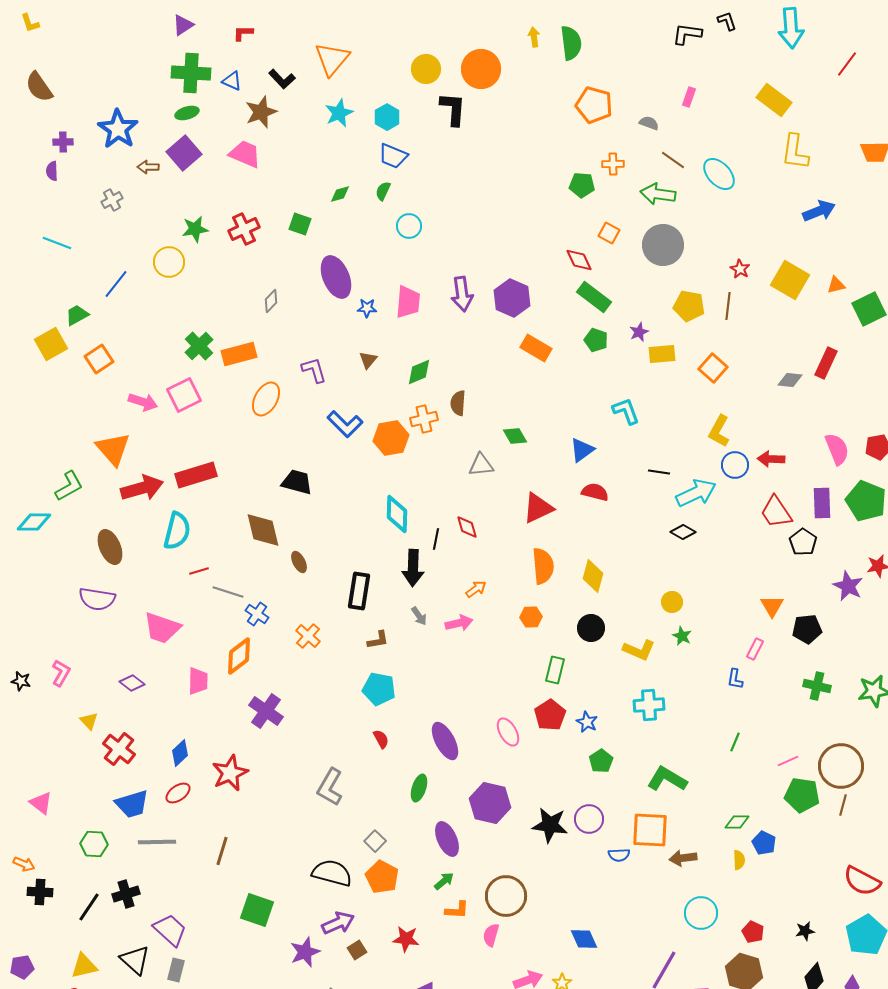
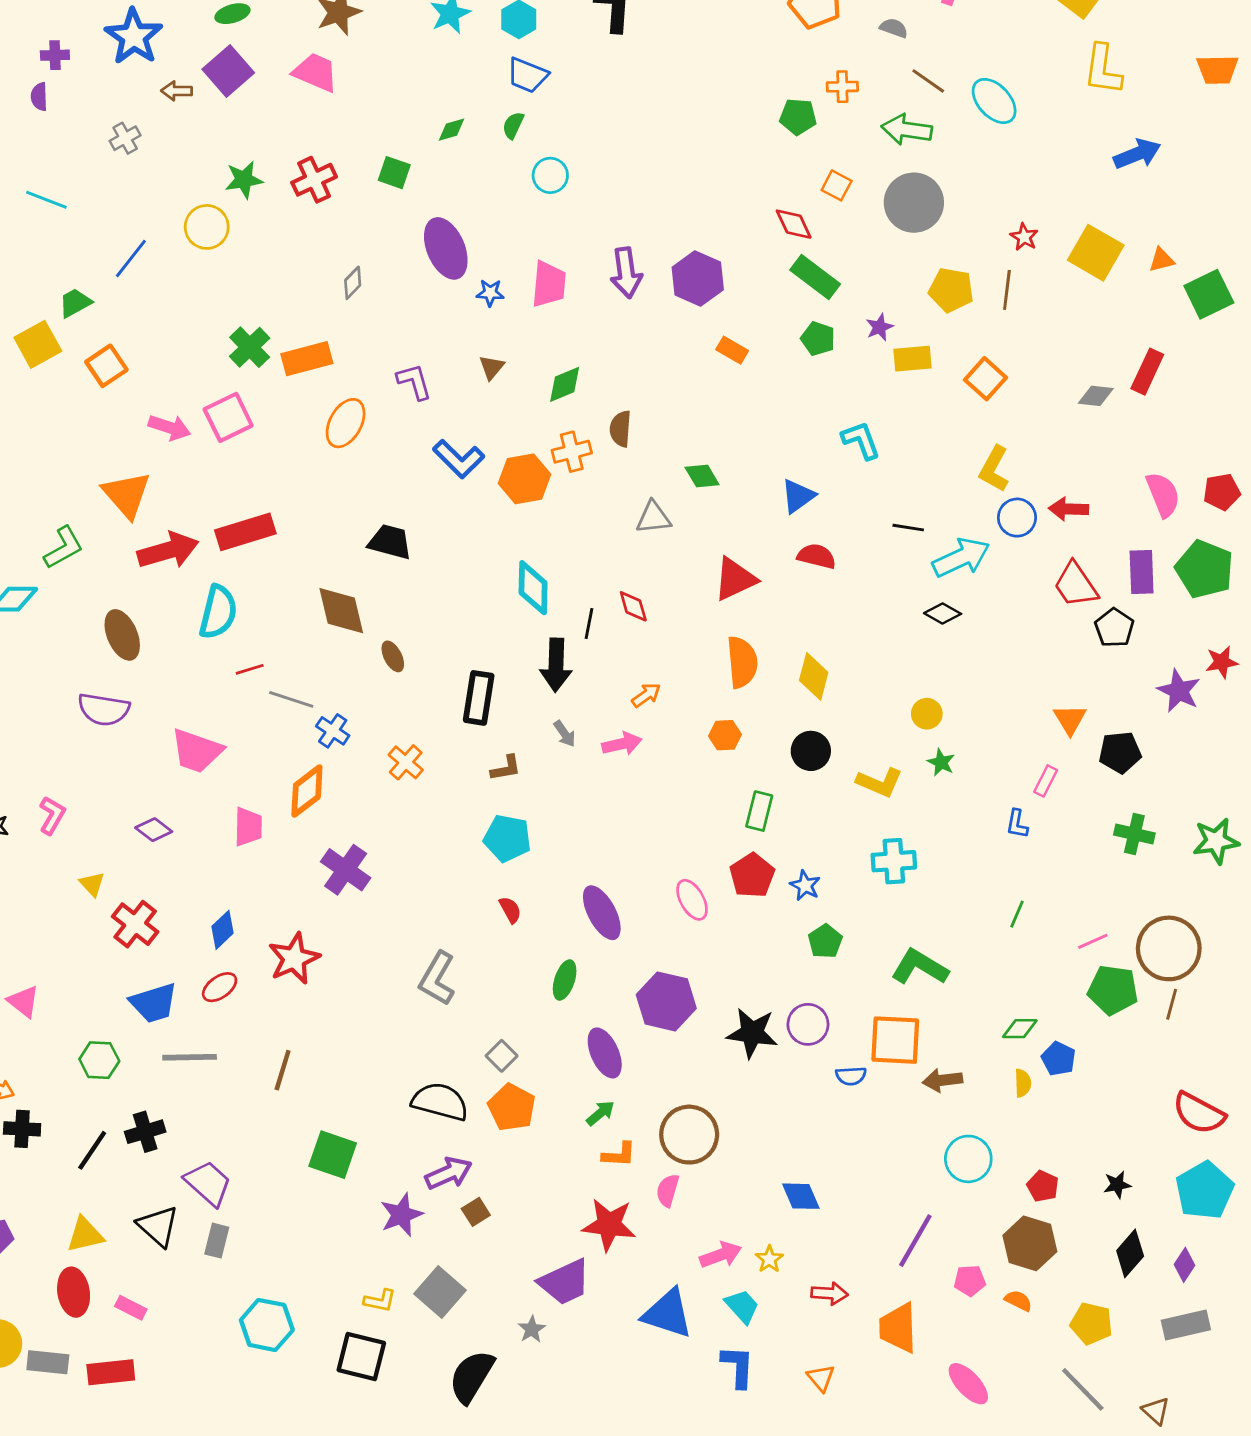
orange rectangle: (536, 348) -> (732, 350), size x0.7
red star: (406, 939) -> (609, 1225), moved, size x1.4

